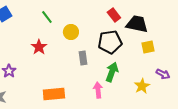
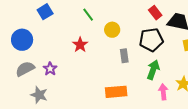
pink arrow: (98, 90) -> (163, 92), moved
orange rectangle: (54, 94) -> (116, 92), moved

